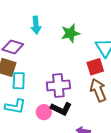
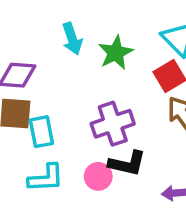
cyan arrow: (36, 25) -> (72, 39), moved
green star: (70, 33) -> (116, 53), moved

